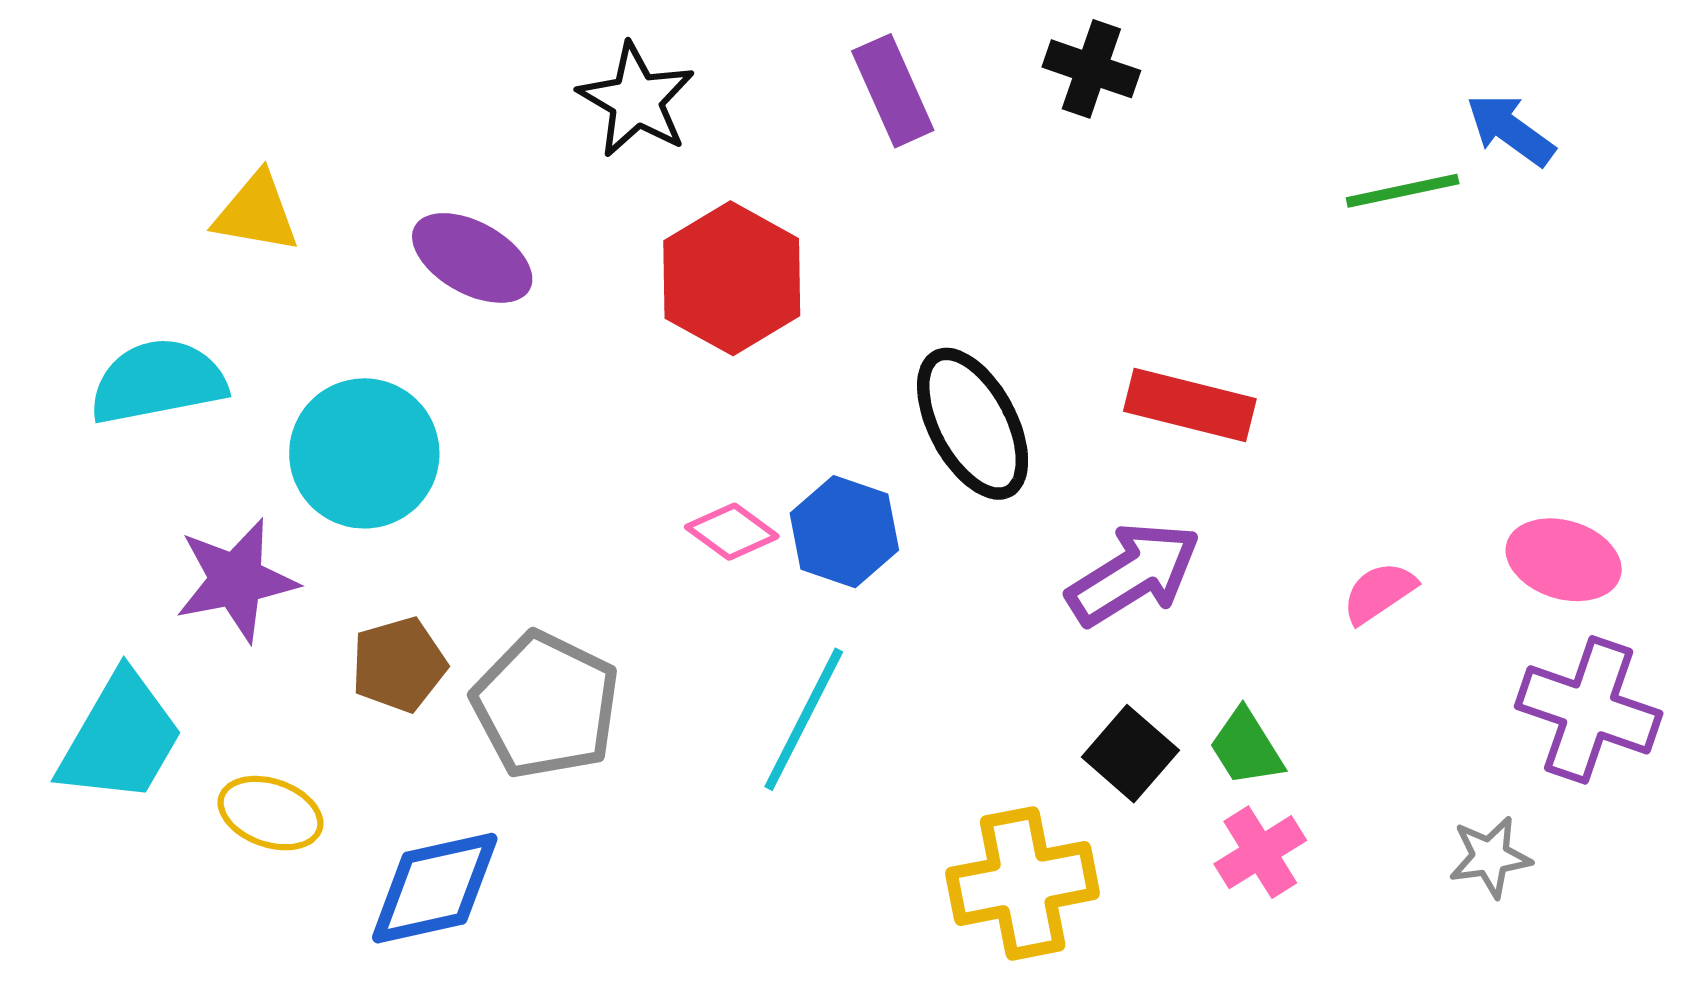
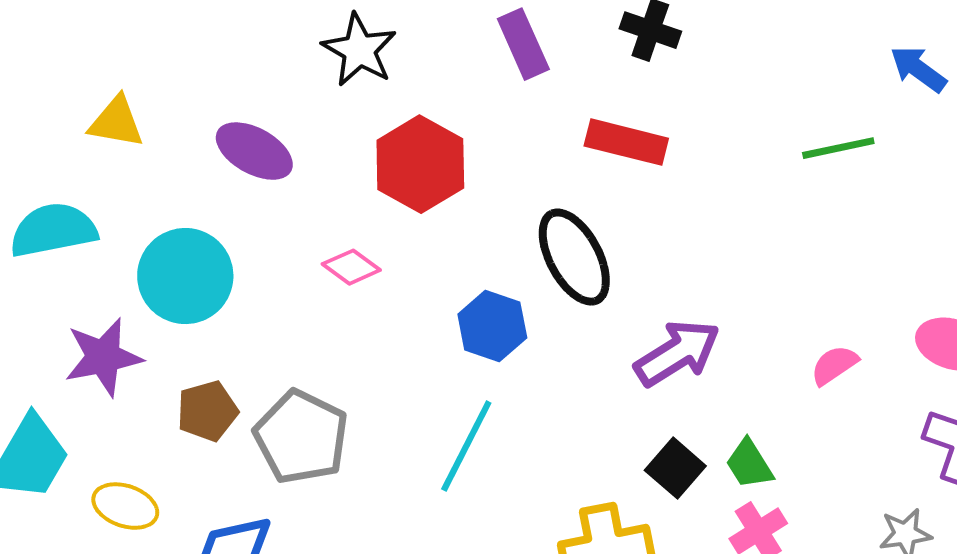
green line: (1403, 191) -> (838, 148), moved
red rectangle: (1190, 405) -> (626, 142), moved
pink diamond: (732, 532) -> (351, 267), moved

